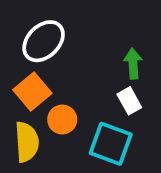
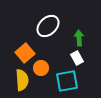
white ellipse: (44, 41) -> (48, 26), moved
cyan square: (111, 144) -> (67, 81), turned -30

